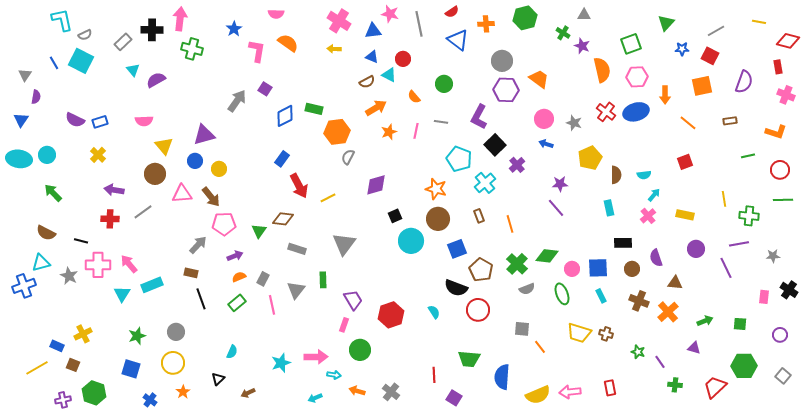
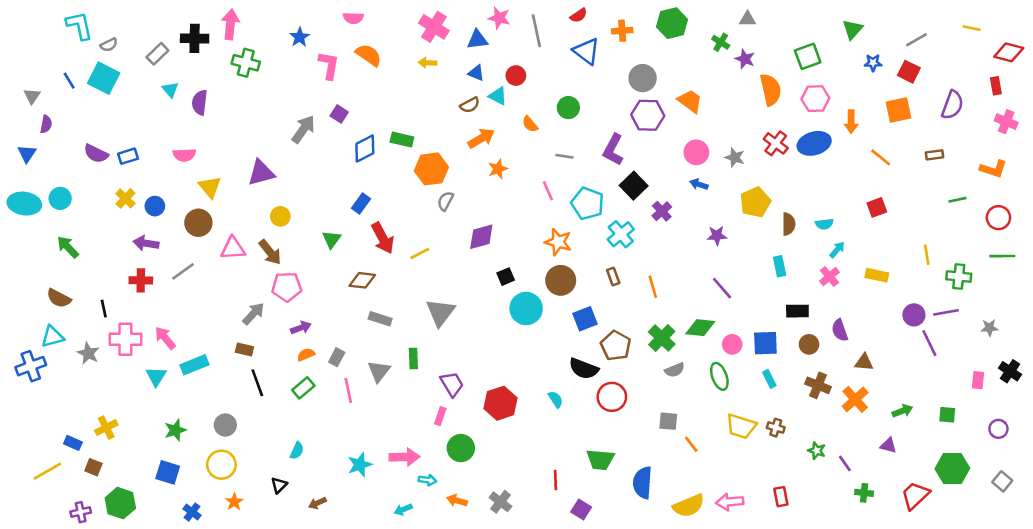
purple semicircle: (156, 80) -> (200, 102), turned -54
pink line: (416, 131) -> (548, 191), moved, turned -35
blue circle: (195, 161) -> (155, 206), moved
purple line: (556, 208) -> (722, 288), moved
green triangle: (259, 231) -> (332, 239), moved
black line: (81, 241) -> (104, 309), turned 64
purple circle: (696, 249) -> (914, 315), moved

